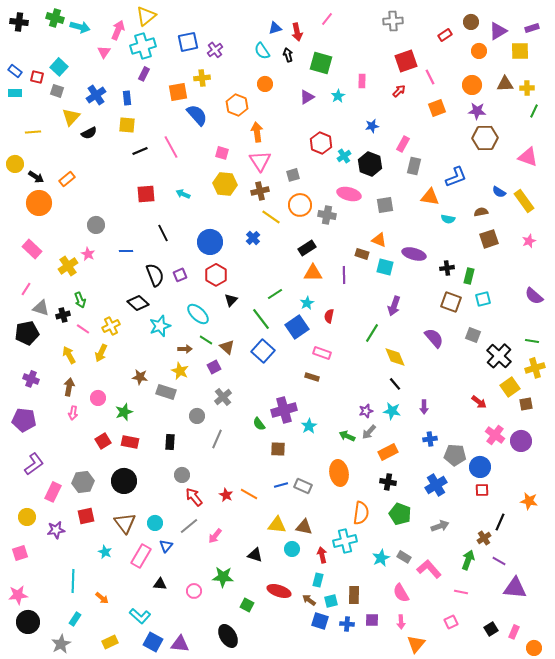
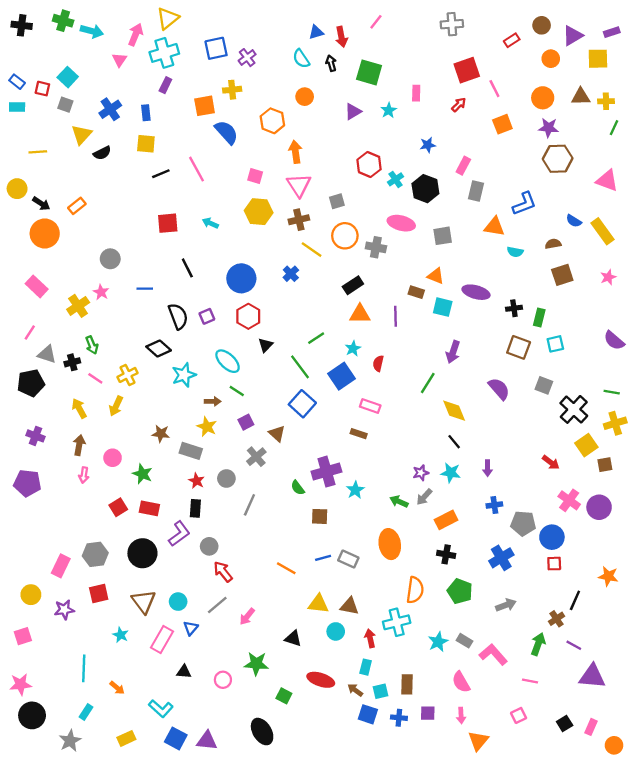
brown triangle: (227, 347) -> (277, 434), moved
green star: (124, 412) -> (142, 474), turned -30
purple L-shape: (34, 464) -> (179, 534), moved
red star: (226, 495) -> (197, 481), moved

